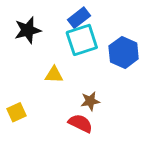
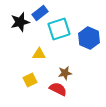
blue rectangle: (79, 18) -> (40, 13), moved
yellow square: (17, 112) -> (30, 80), moved

